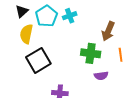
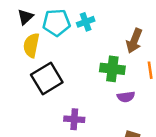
cyan pentagon: (46, 16) -> (56, 23), turned 30

